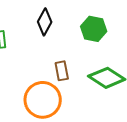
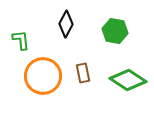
orange circle: (43, 100) -> (43, 76), moved

